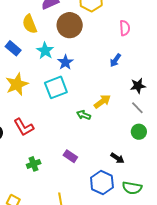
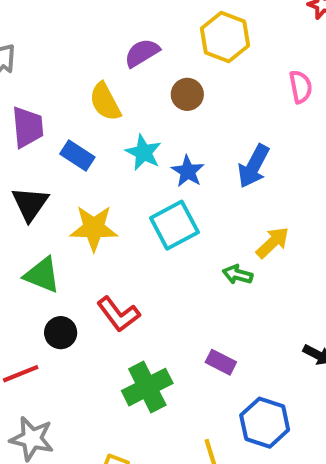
brown circle: (70, 25) -> (187, 94), size x0.6
blue arrow: (115, 60) -> (254, 166), moved, size x1.5
yellow star: (17, 84) -> (94, 228), turned 30
green cross: (34, 164) -> (147, 387), size x1.6
blue hexagon: (102, 183) -> (265, 423), moved

